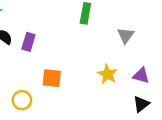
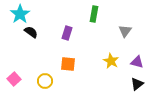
purple rectangle: (28, 42) -> (67, 33), moved

